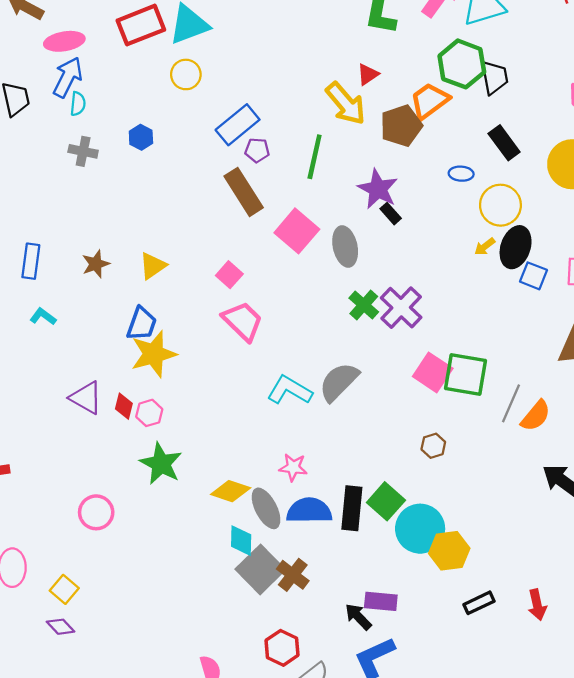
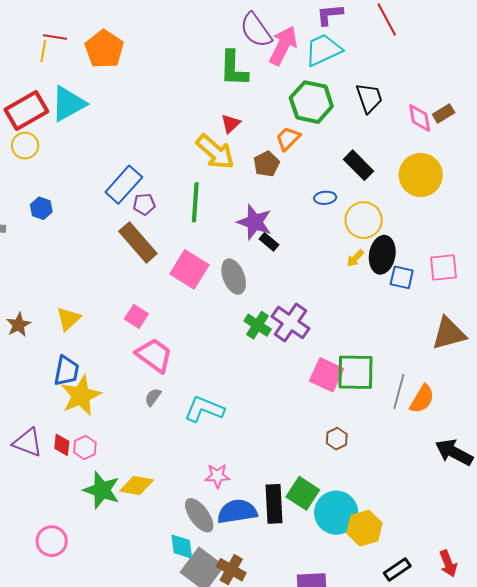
yellow circle: (186, 74) -> (25, 146), moved
black trapezoid: (494, 77) -> (369, 98), moved
orange trapezoid: (430, 101) -> (288, 139), size x0.7
brown pentagon: (401, 126) -> (266, 164), size x0.7
gray semicircle: (339, 382) -> (153, 397), moved, size x0.5
yellow diamond: (231, 491) -> (137, 485), moved

